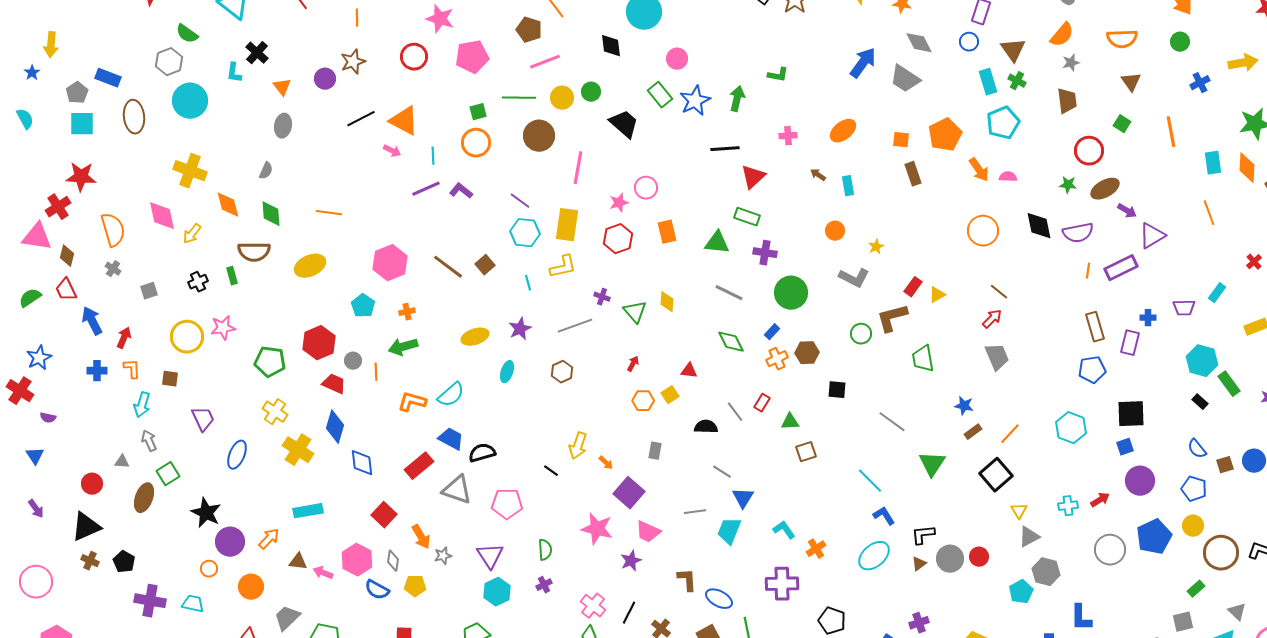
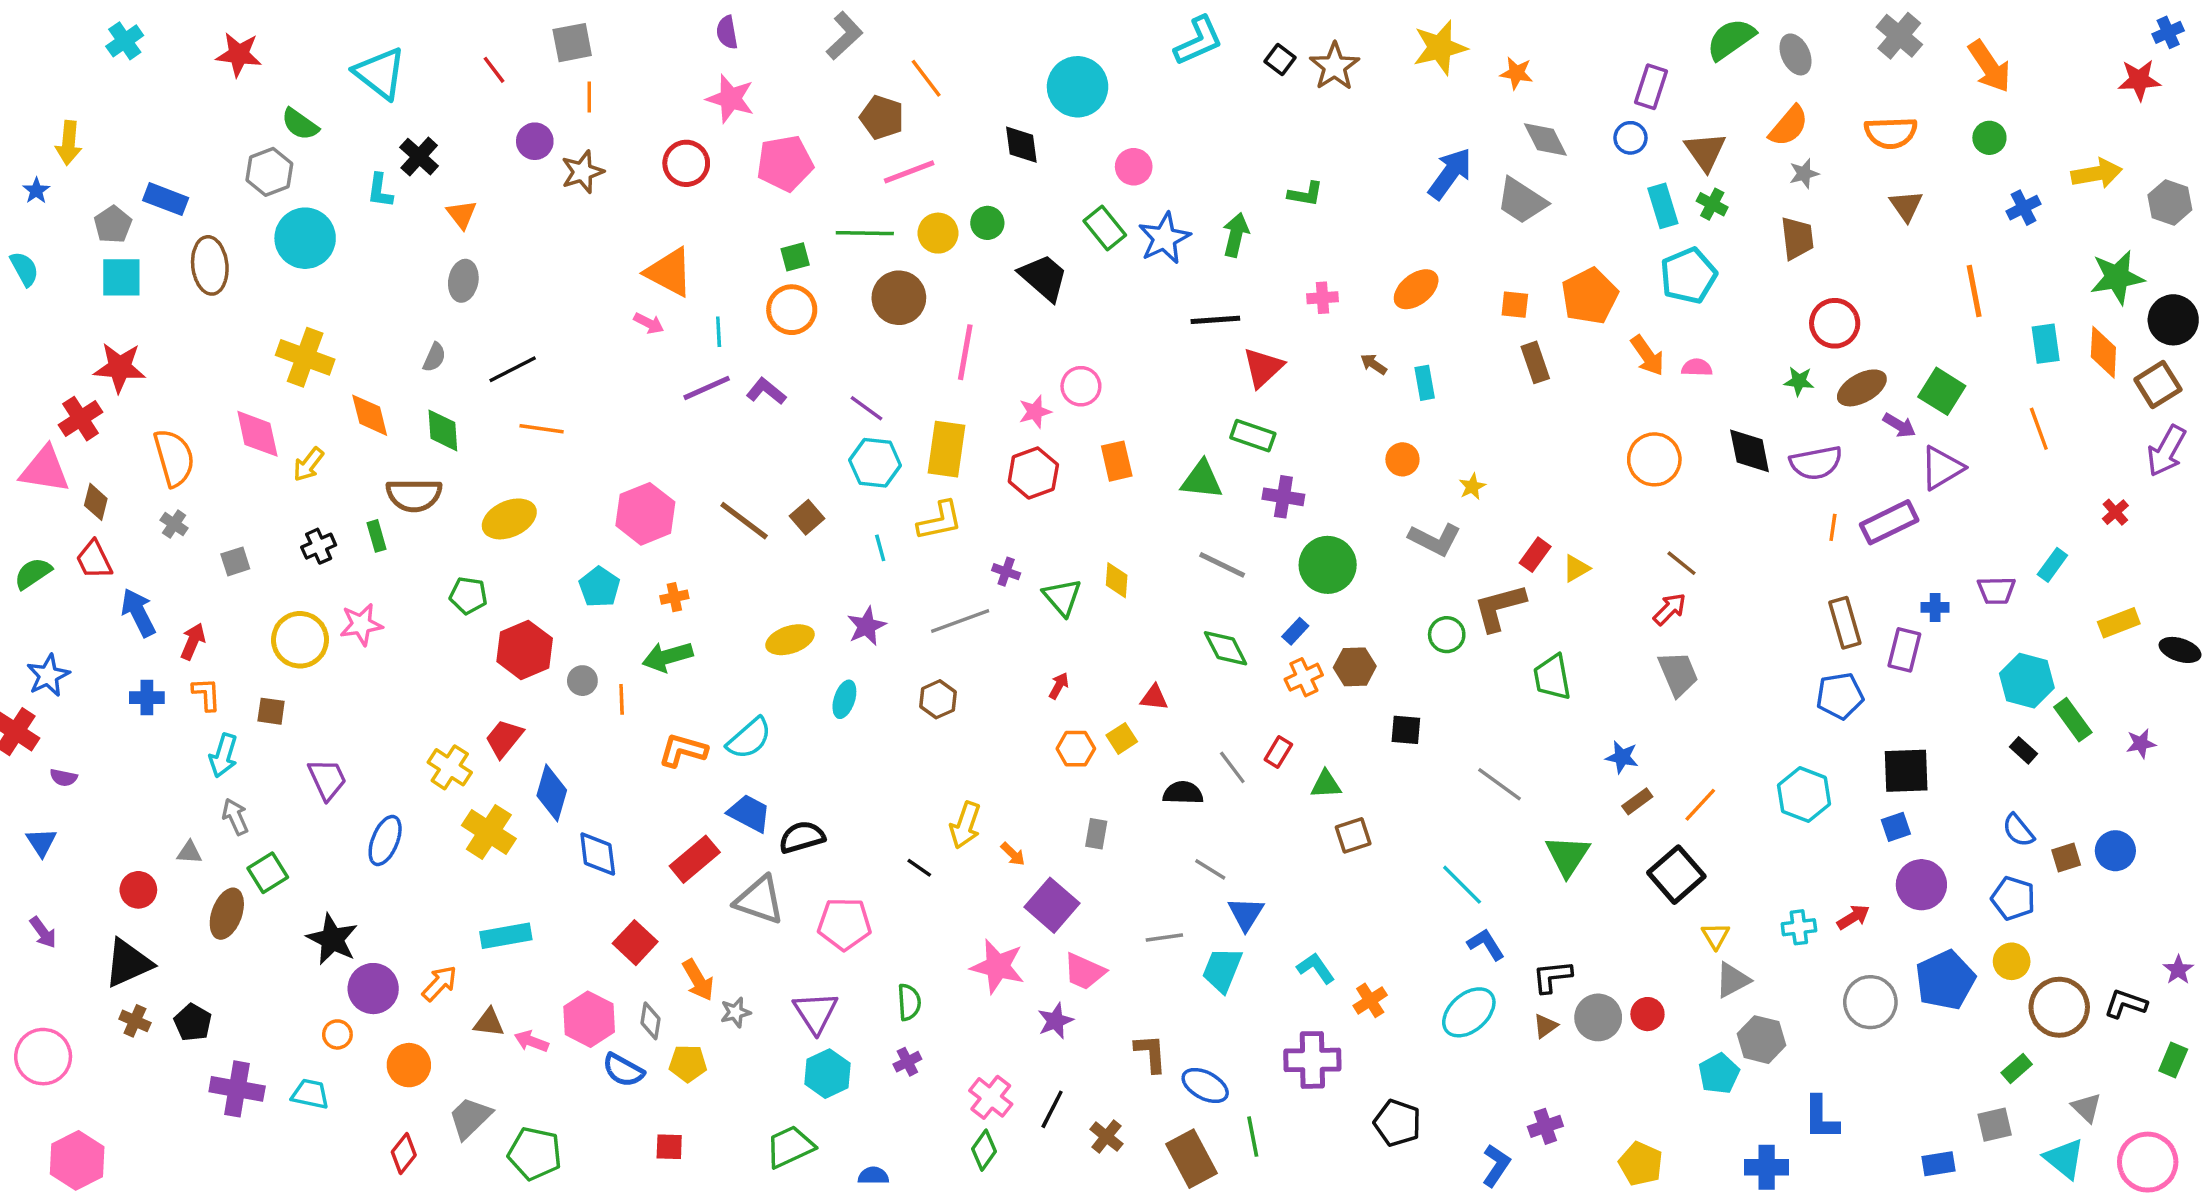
purple circle: (325, 79) -> (535, 141), moved
black line: (361, 119) -> (513, 369), moved
green square: (1122, 124) -> (1942, 391), moved, size x1.5
green pentagon: (270, 362) -> (468, 595), moved, size x0.7
red trapezoid: (334, 384) -> (504, 738), moved, turned -75

